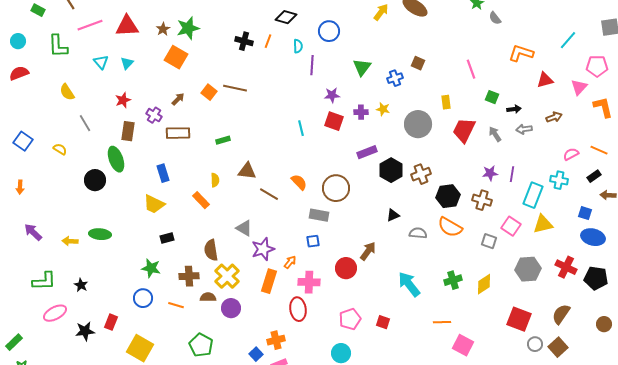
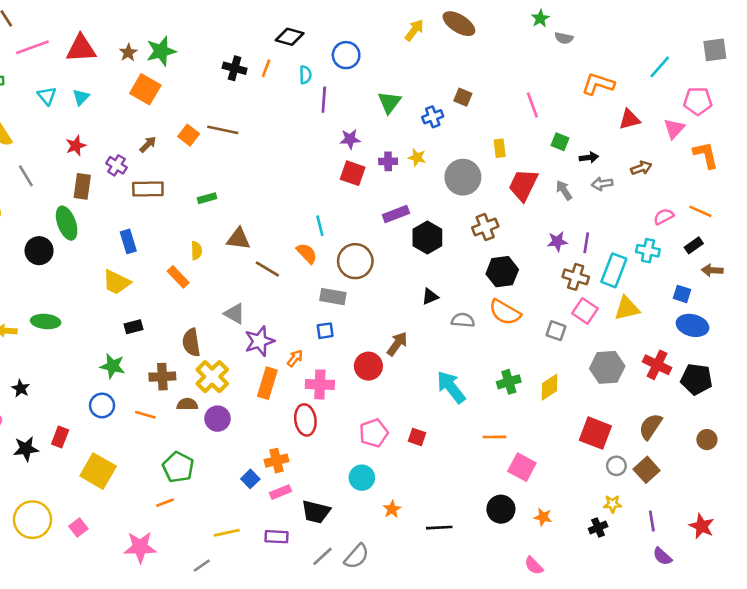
gray semicircle: (495, 18) -> (564, 38), turned -40
cyan line: (301, 128) -> (320, 226), moved
brown cross: (421, 174) -> (485, 227), moved
brown cross: (482, 200) -> (576, 277), moved

